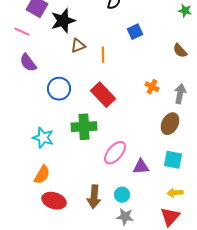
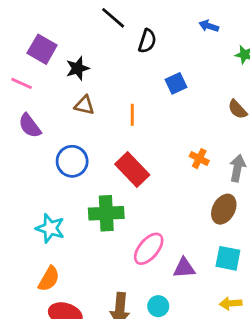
black star: (63, 21) -> (78, 68), size x0.7
brown triangle: (78, 46) -> (84, 105), moved, turned 35

